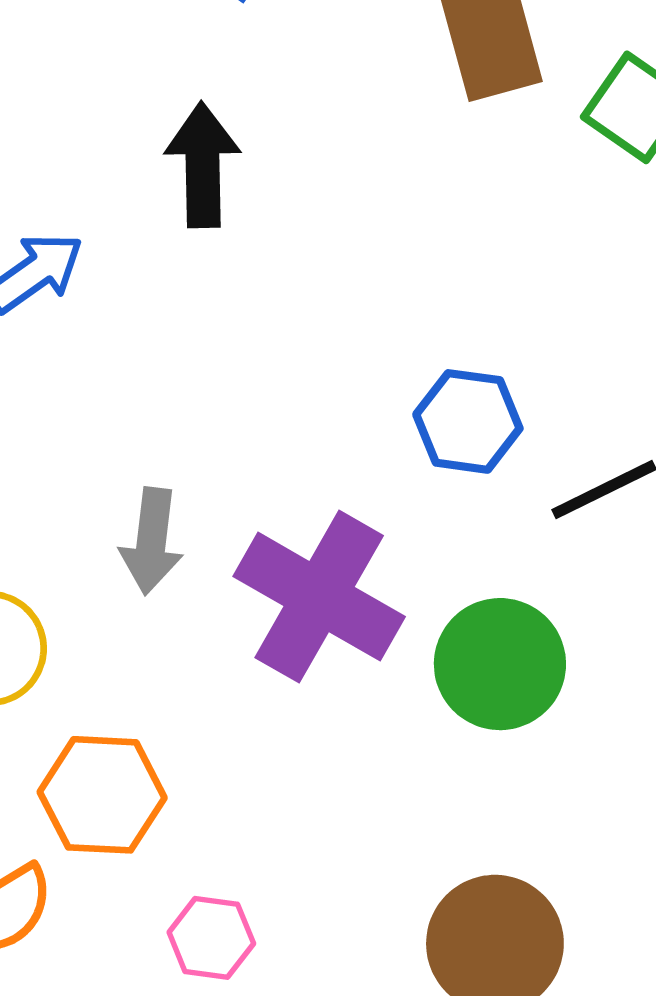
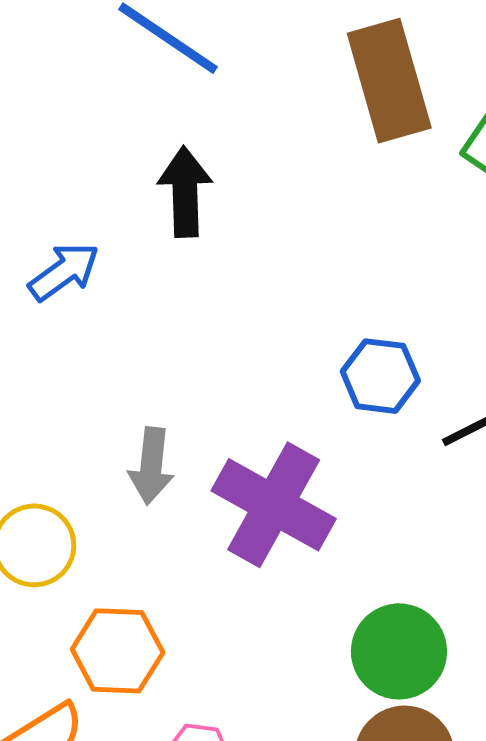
green circle: (500, 664) -> (399, 651), moved

